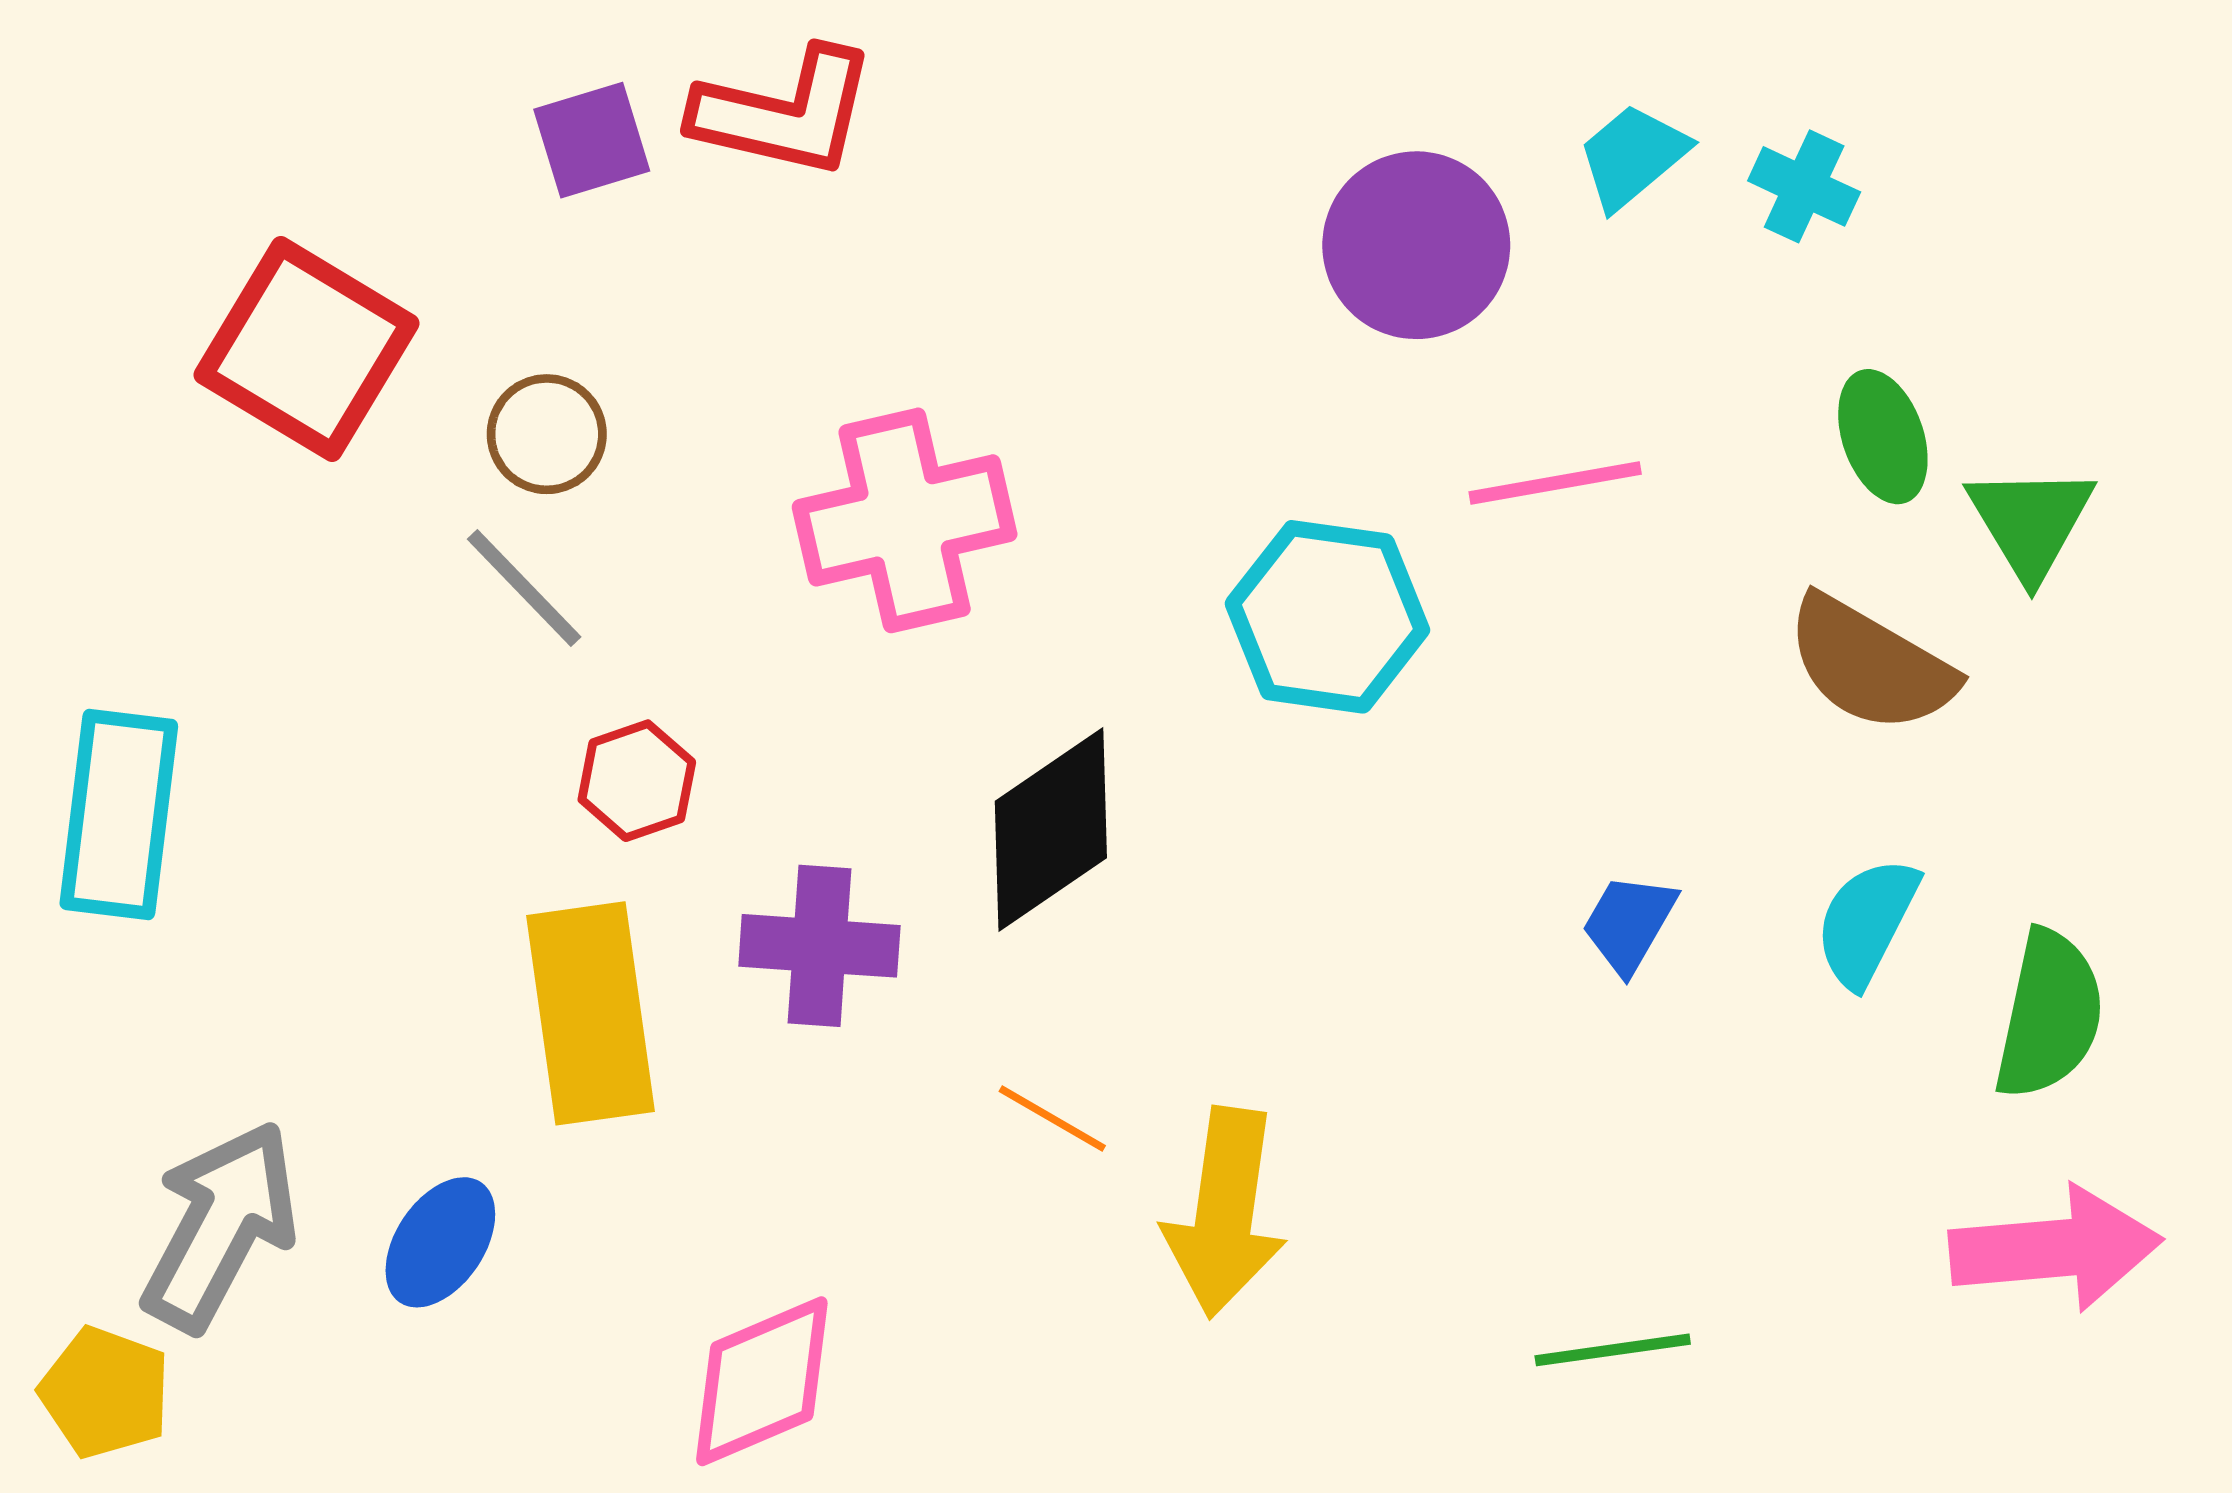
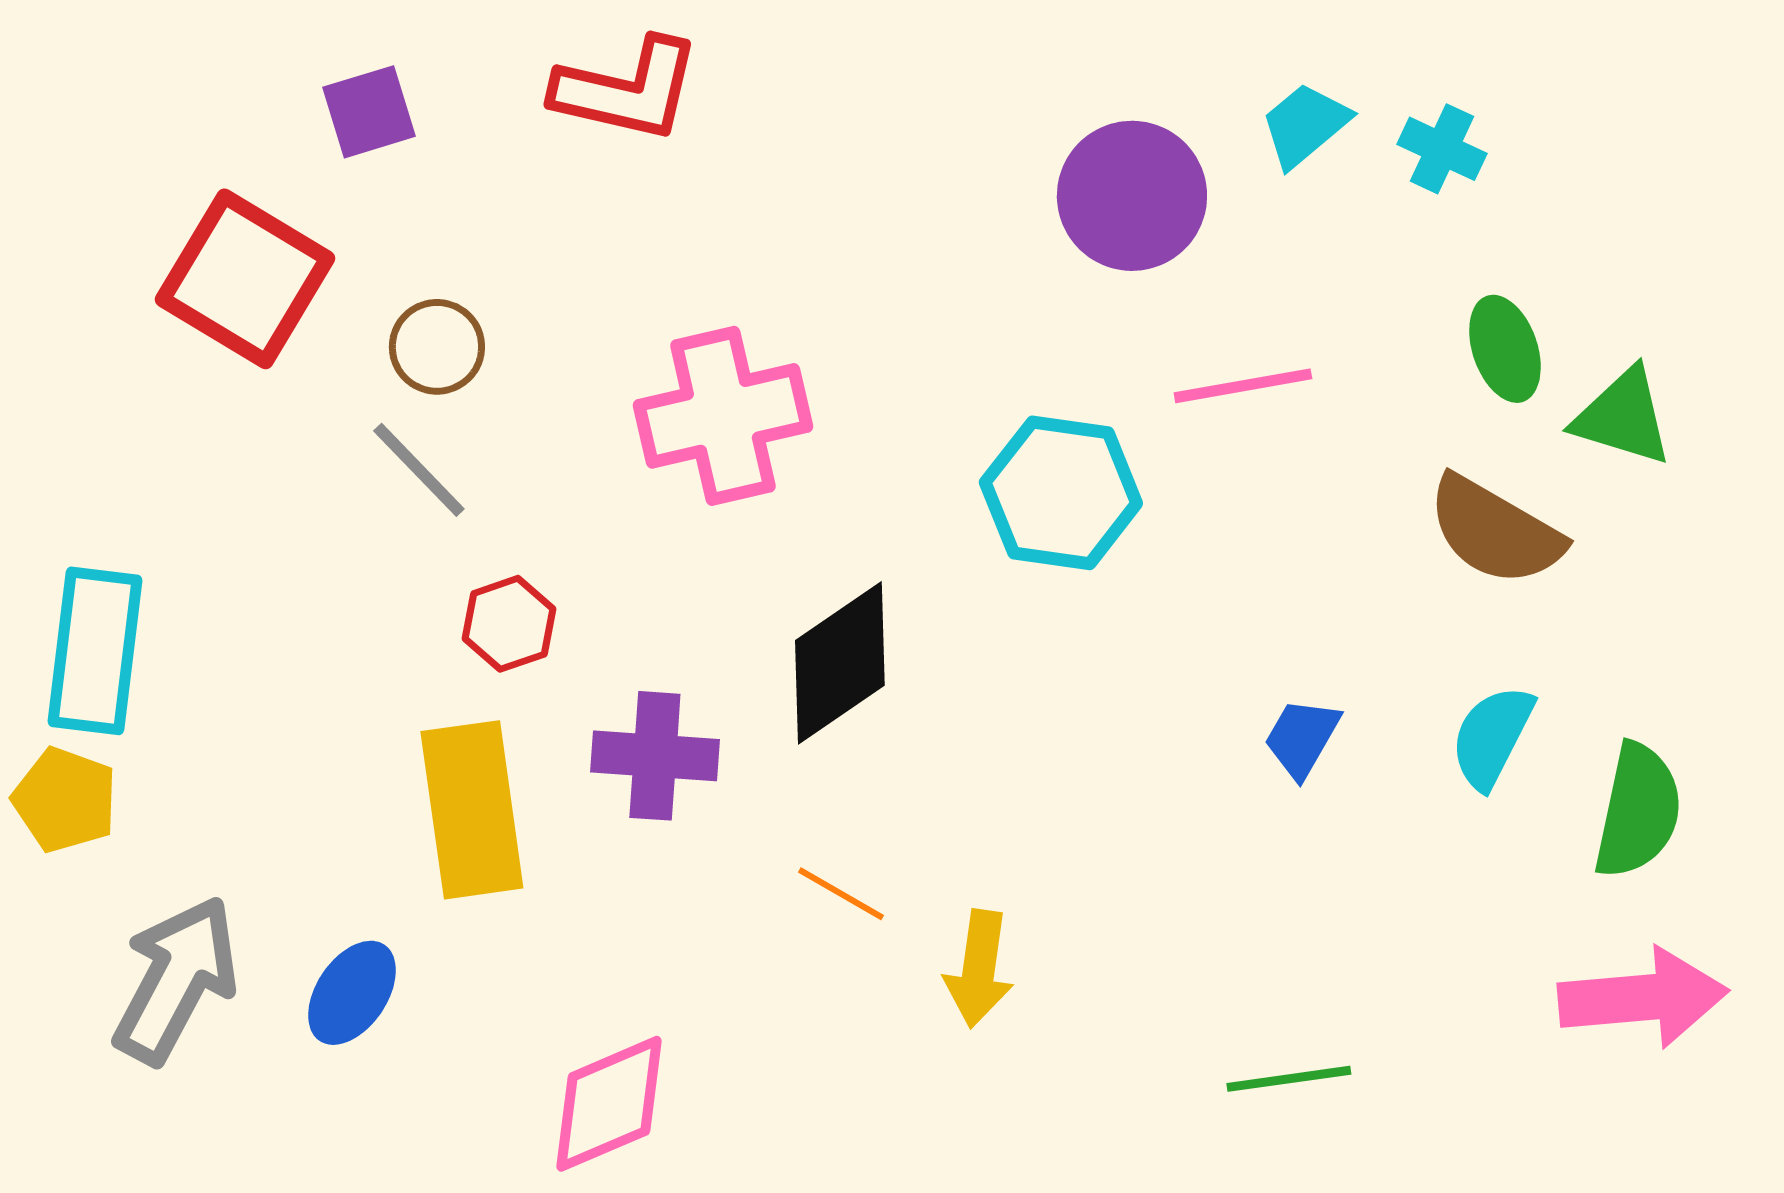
purple square: (592, 140) -> (369, 112), moved
green triangle: (2031, 522) -> (1623, 417), turned -42
yellow arrow: (1225, 1212) -> (979, 969), size x0.7
yellow pentagon: (105, 1392) -> (65, 800), moved

